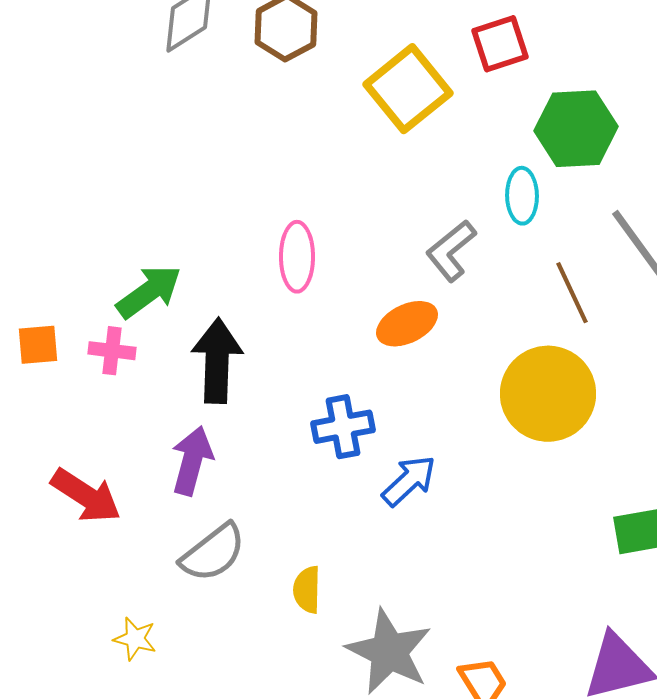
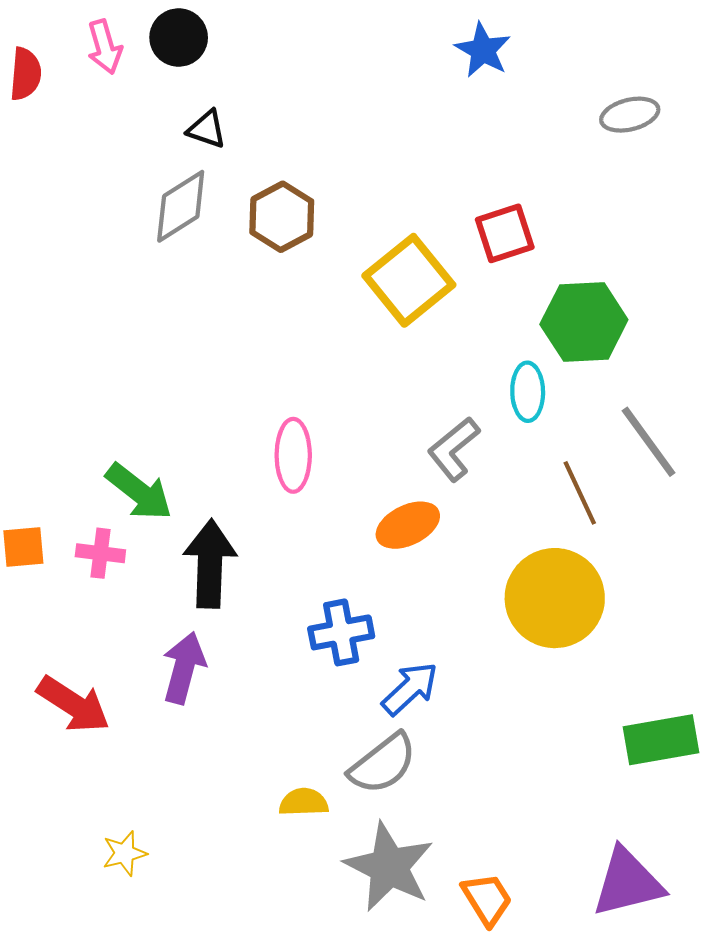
green arrow: (149, 292) -> (139, 492), turned 74
gray semicircle: (213, 553) -> (383, 764), moved
yellow semicircle: (307, 590) -> (304, 802), turned 87
yellow star: (135, 639) -> (124, 853), turned -30

